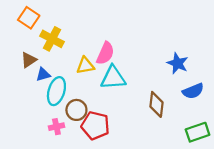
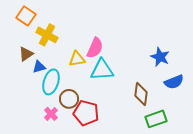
pink cross: (56, 127) -> (51, 114), turned -32
green rectangle: (198, 132) -> (156, 119), moved

